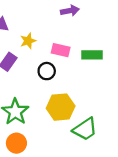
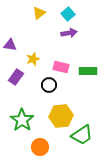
orange circle: (16, 143) -> (40, 147), moved

